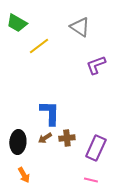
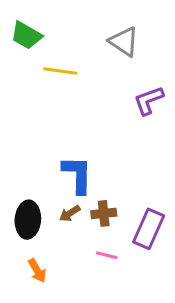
yellow line: (39, 46) -> (60, 71), turned 45
pink line: (91, 180) -> (107, 255), moved

